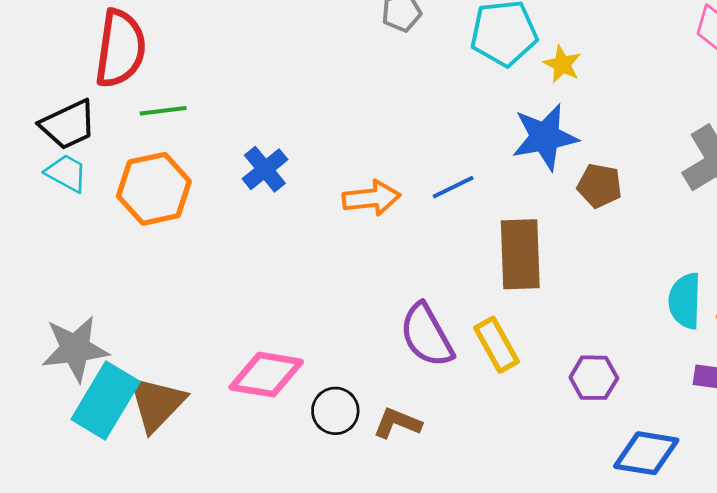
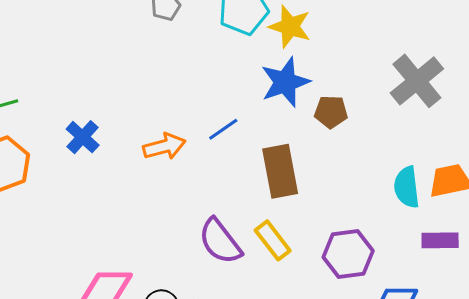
yellow star: (562, 64) -> (290, 27), size x1.5
purple hexagon: (594, 378) -> (348, 254), size x1.4

